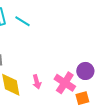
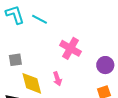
pink cross: (65, 83) -> (70, 48), moved

